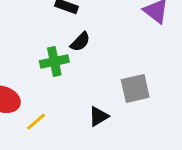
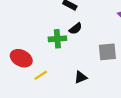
gray square: (135, 88) -> (107, 52), moved

